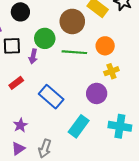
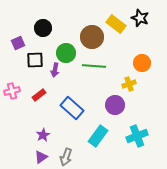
orange circle: (105, 46) -> (142, 63), moved
cyan cross: (120, 126) -> (137, 136), turned -30

